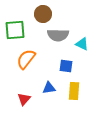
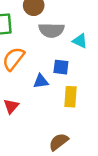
blue triangle: (49, 88) -> (41, 81), moved

